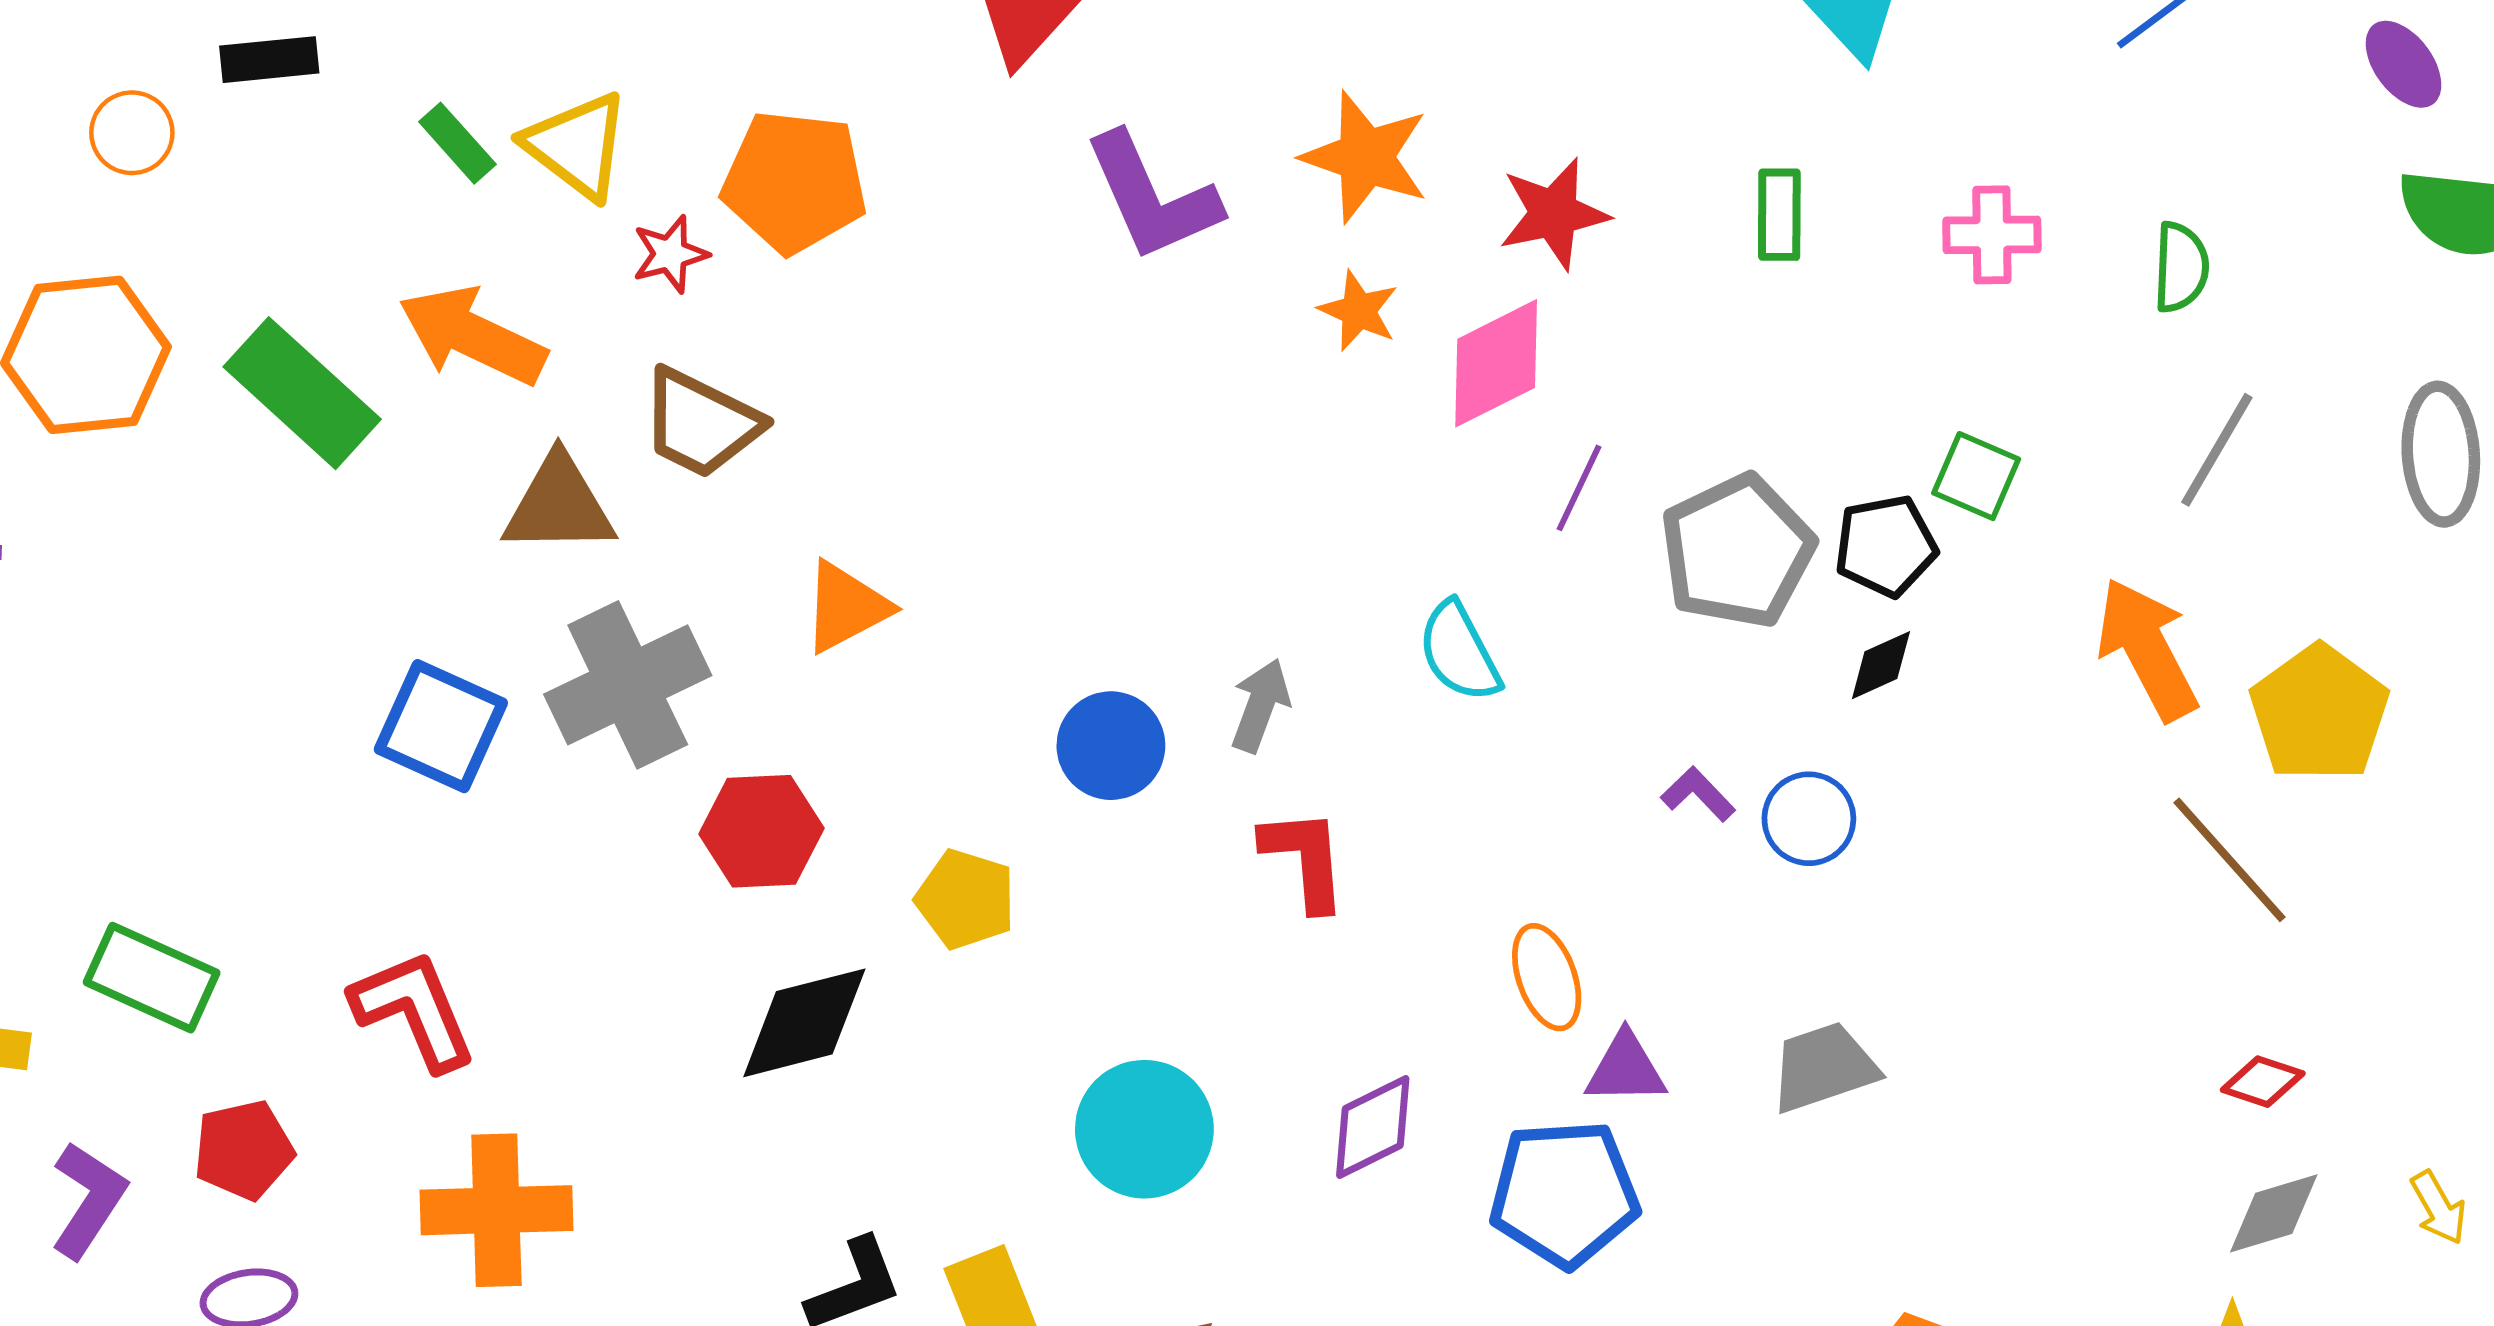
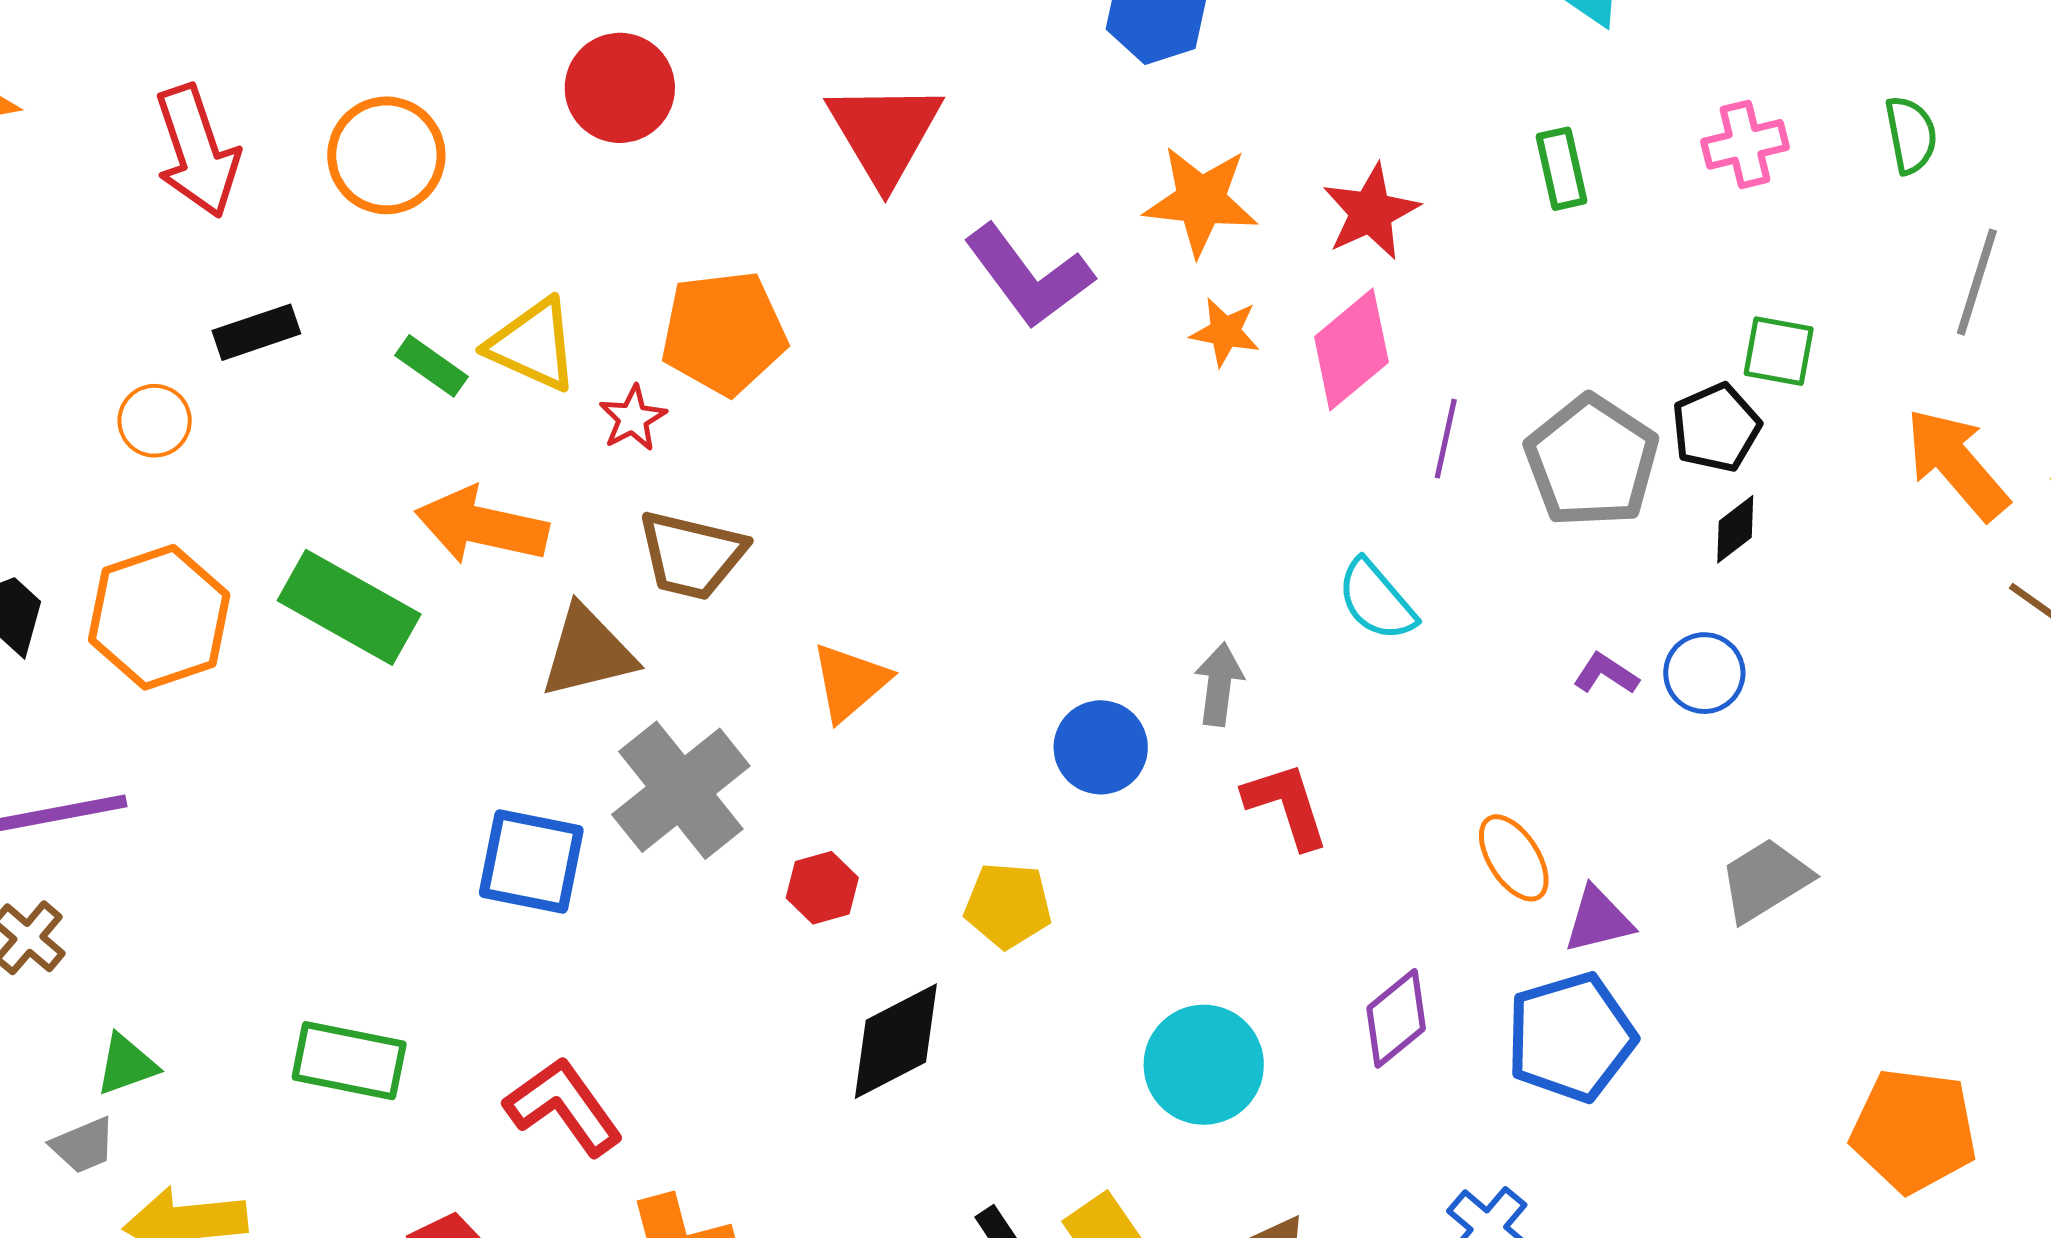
red hexagon: (761, 831) -> (822, 888), size x0.7
green rectangle: (152, 978) -> (349, 1061), moved

